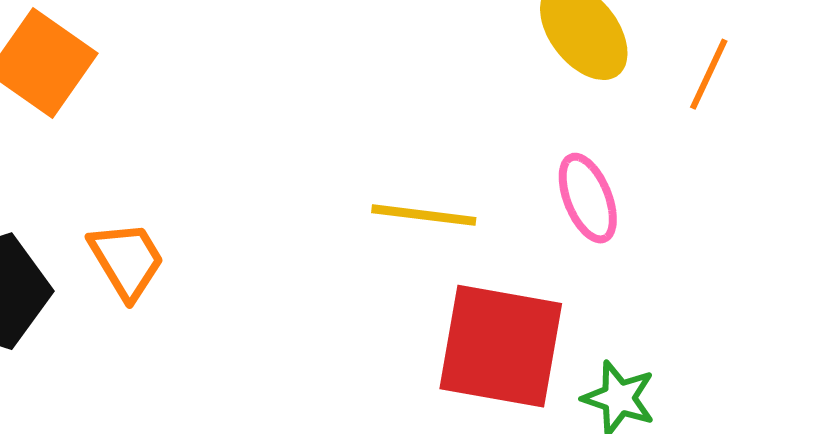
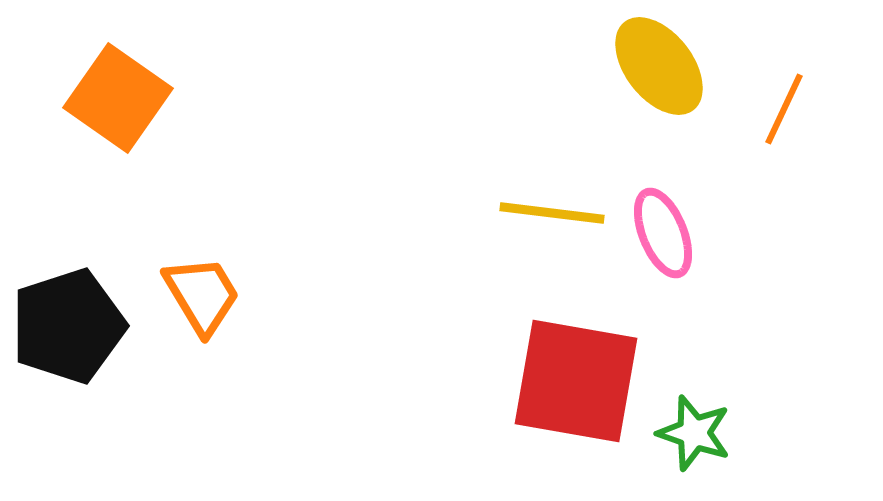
yellow line: (424, 215) -> (552, 213), moved

